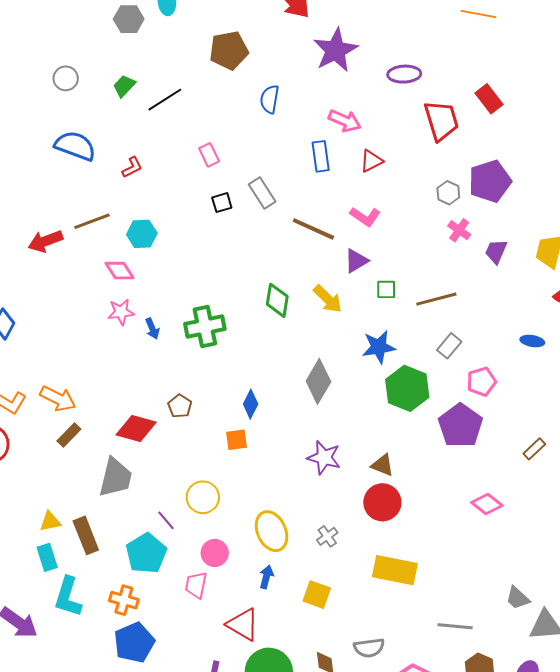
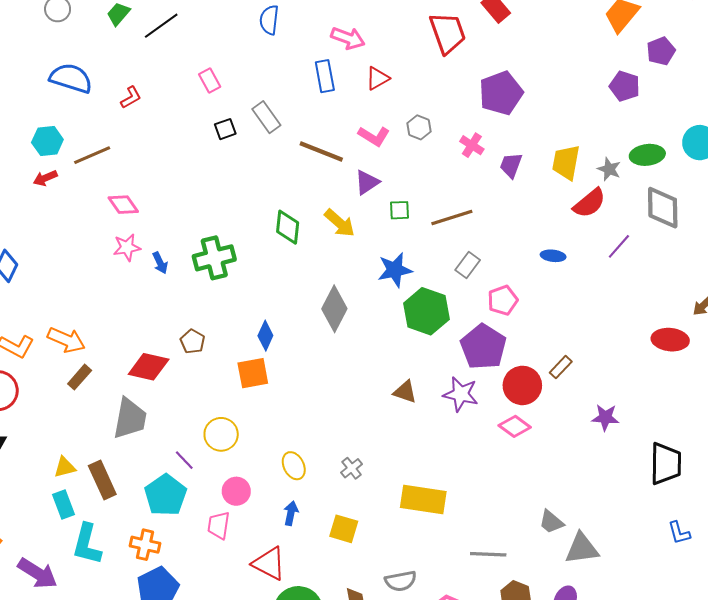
gray hexagon: (448, 193) -> (419, 127), moved
cyan hexagon: (142, 234) -> (47, 141), moved
red arrow: (45, 241) -> (45, 178), size x0.7
orange square: (236, 440) -> (253, 373), size x1.4
purple star: (324, 458) -> (461, 394), moved
red circle: (382, 502) -> (522, 385), moved
yellow ellipse: (271, 531) -> (294, 466), size x0.7

